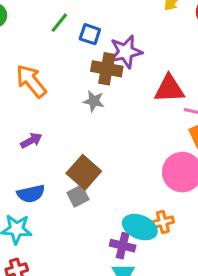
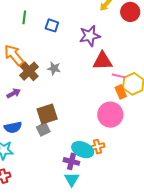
green line: (59, 23) -> (24, 17), moved, turned -32
purple star: (126, 52) -> (90, 36), moved
brown cross: (107, 69) -> (29, 71), moved, turned 36
brown square: (84, 172) -> (47, 114), turned 30

